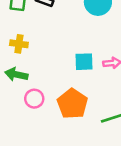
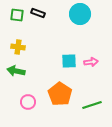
pink circle: (34, 99) -> (28, 102), moved

